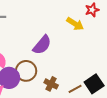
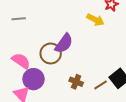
brown circle: (26, 71) -> (51, 54), moved

